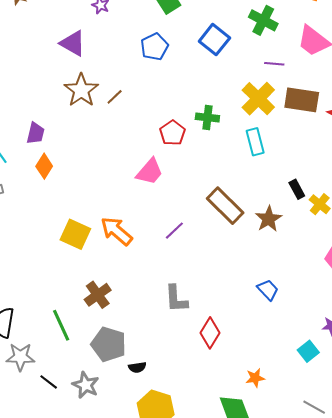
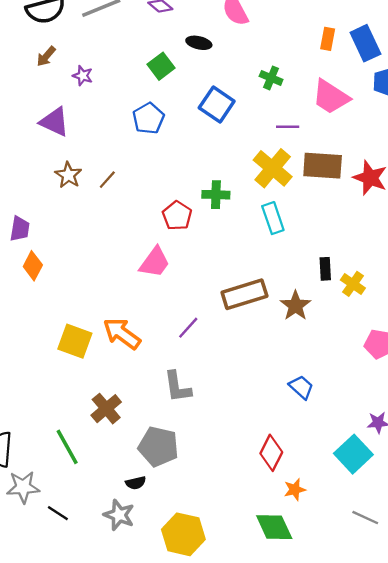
green cross: (263, 20) -> (271, 78), size x0.7
brown star: (81, 90) -> (68, 175), size x0.7
black rectangle: (297, 189) -> (325, 269), turned 30
brown rectangle: (225, 206) -> (244, 294), turned -57
gray L-shape: (176, 299) -> (177, 387), moved
red diamond: (210, 333) -> (271, 453), moved
gray pentagon: (109, 344) -> (158, 447), moved
cyan square: (308, 351) -> (353, 454), size x1.5
black semicircle: (137, 367) -> (136, 483), moved
gray star: (86, 385) -> (119, 515), moved

